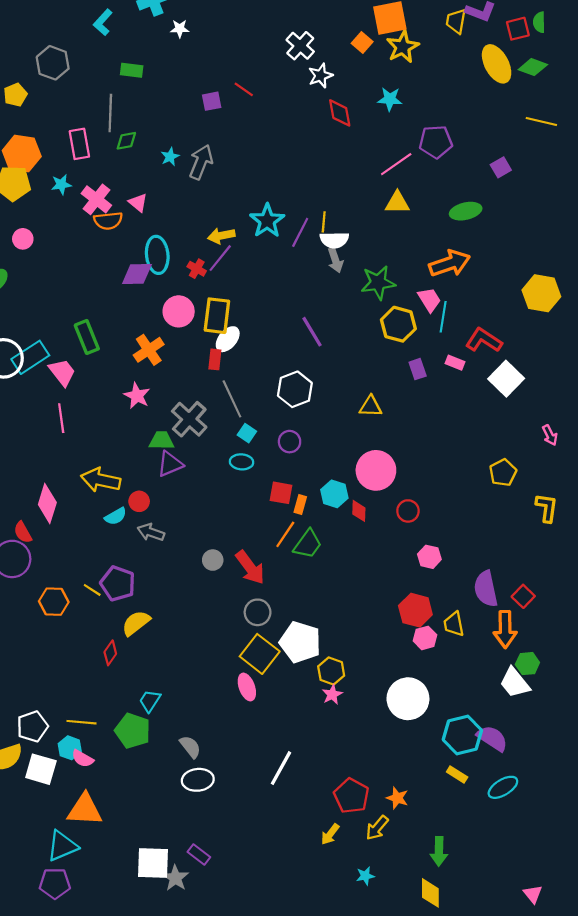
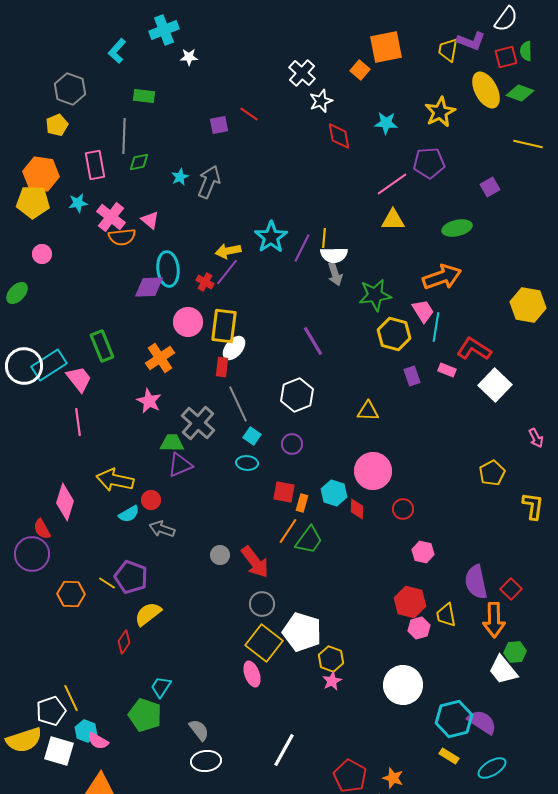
yellow star: (403, 47) -> (440, 112), moved
yellow pentagon: (15, 95) -> (57, 125), moved
yellow line: (81, 722) -> (71, 698), moved, turned 60

